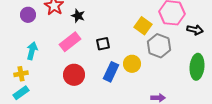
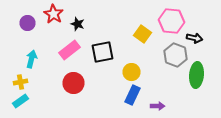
black square: (103, 44) -> (102, 52), size x1.6
gray hexagon: (159, 46) -> (176, 55), moved
blue rectangle: (111, 72) -> (132, 95), moved

